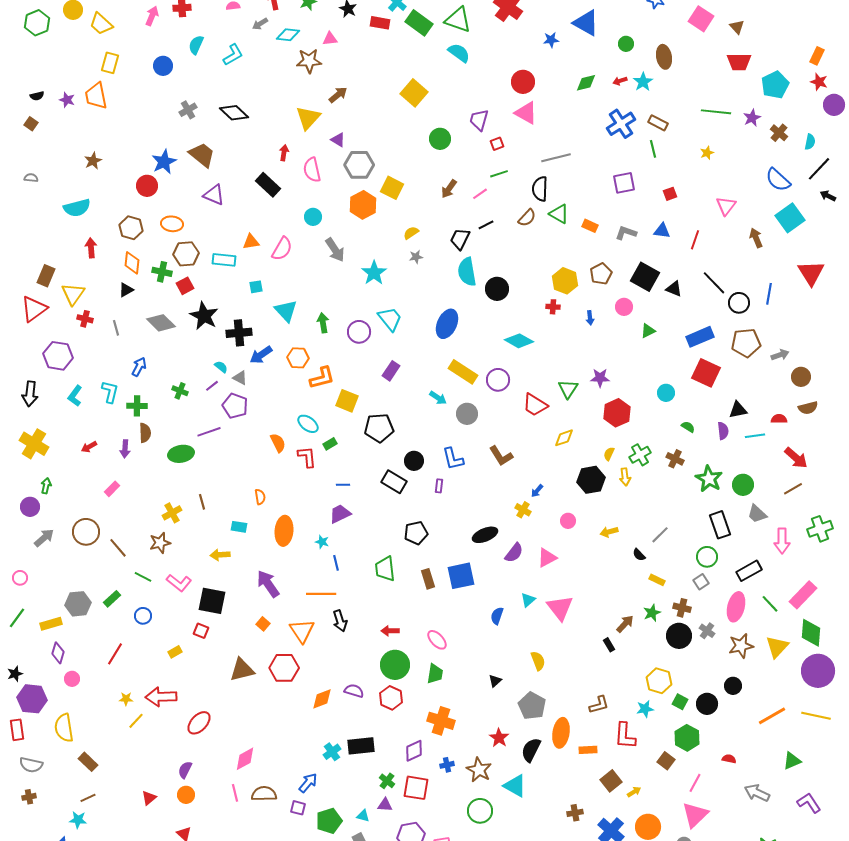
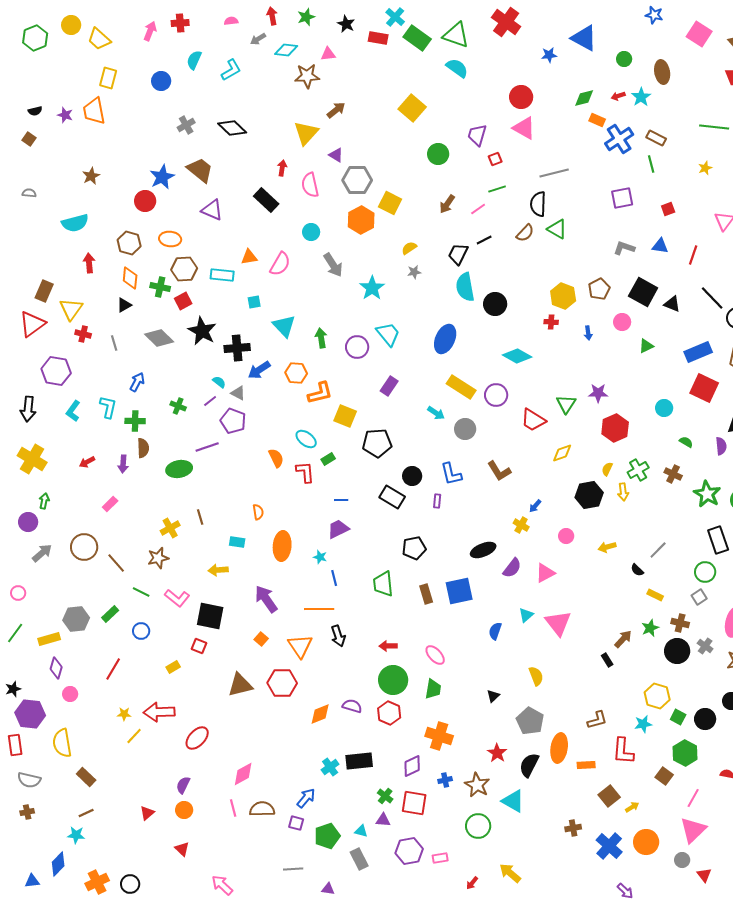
orange rectangle: (590, 226) -> (597, 120), moved

